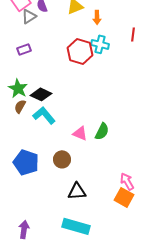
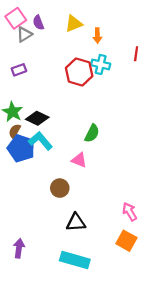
green semicircle: (102, 131) -> (92, 133), moved
blue pentagon: (26, 162) -> (21, 148), moved
orange square: (124, 197) -> (126, 241), moved
purple arrow: (24, 229) -> (19, 248), moved

